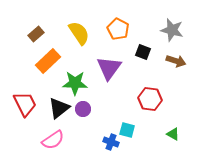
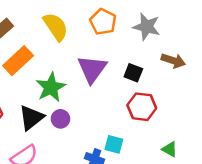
gray star: (172, 30) -> (147, 27), moved
black square: (143, 52) -> (133, 73), moved
green star: (75, 83) -> (51, 87), turned -30

